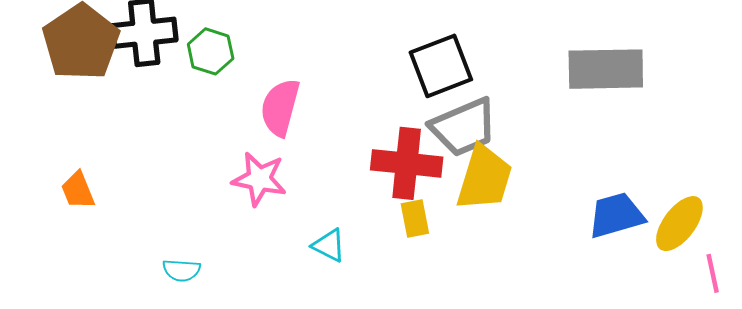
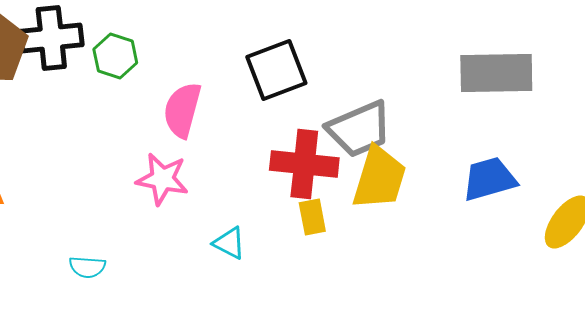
black square: (441, 66) -> (276, 70), moved
blue trapezoid: (616, 215) -> (489, 179), moved

